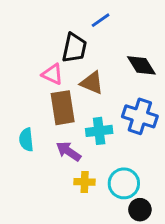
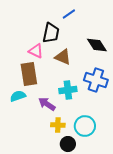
brown rectangle: (63, 108) -> (29, 74), moved
cyan semicircle: (26, 140) -> (18, 96), turned 77
black circle: (140, 210) -> (68, 144), moved

